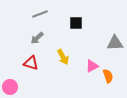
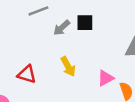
gray arrow: (37, 38) -> (62, 28), moved

